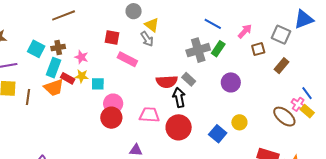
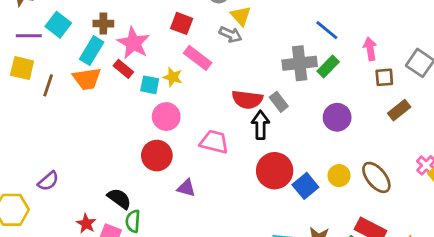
pink arrow: (245, 31) -> (370, 49), turned -63
gray arrow: (147, 39) -> (231, 34), turned -42
cyan square: (36, 49) -> (58, 25), moved
pink star: (81, 57) -> (133, 43), size x1.6
brown rectangle: (281, 66) -> (399, 110), moved
yellow star: (82, 76) -> (173, 77), moved
red rectangle: (68, 78) -> (123, 69), moved
brown ellipse: (284, 117) -> (376, 177), moved
red circle: (111, 118) -> (157, 156), moved
red circle: (179, 127) -> (275, 171), moved

